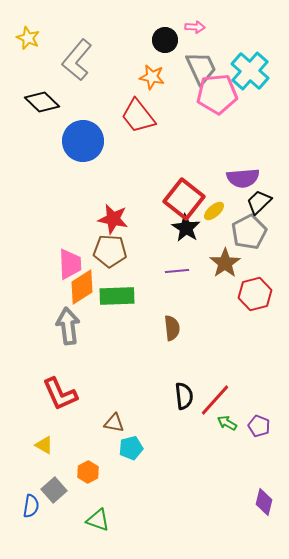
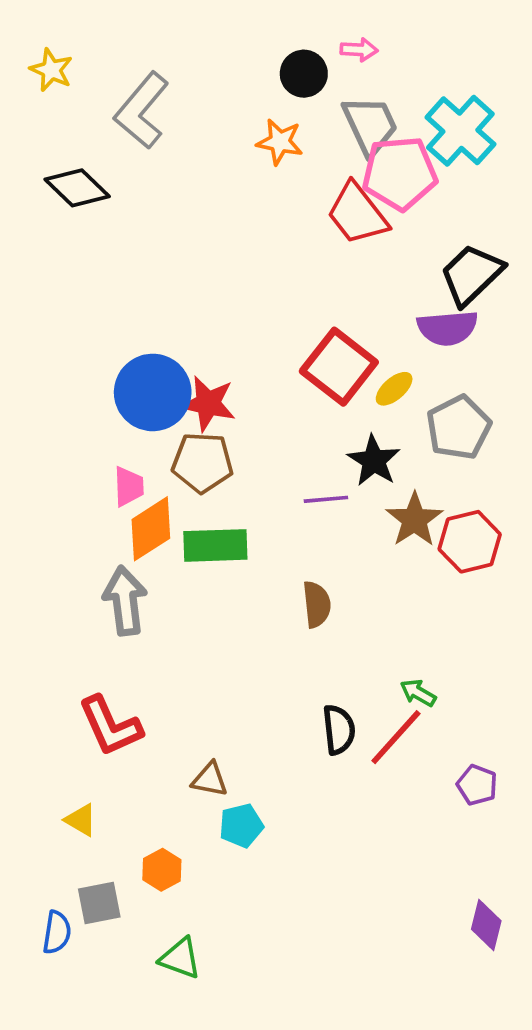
red trapezoid: (138, 116) -> (357, 214), moved
blue circle: (83, 141) -> (153, 392), moved
black trapezoid: (259, 202) -> (471, 275), moved, size x1.4
black star: (186, 228) -> (374, 461), moved
brown star: (225, 263) -> (414, 520), moved
pink trapezoid: (70, 264) -> (129, 486), size x0.7
green arrow: (227, 423) -> (418, 693), moved
gray square: (54, 490) -> (99, 903), turned 30

